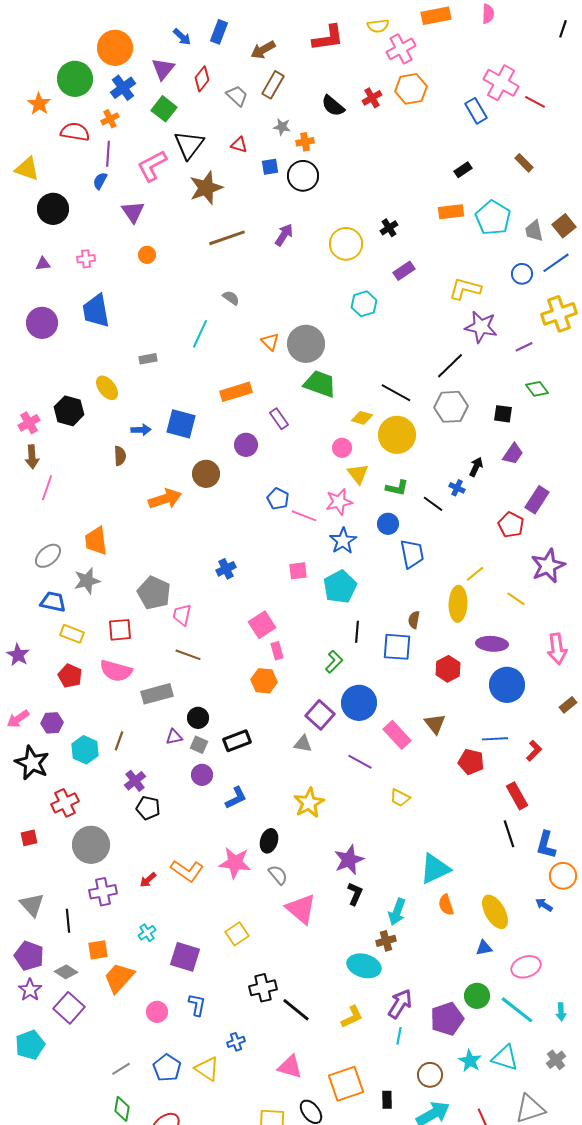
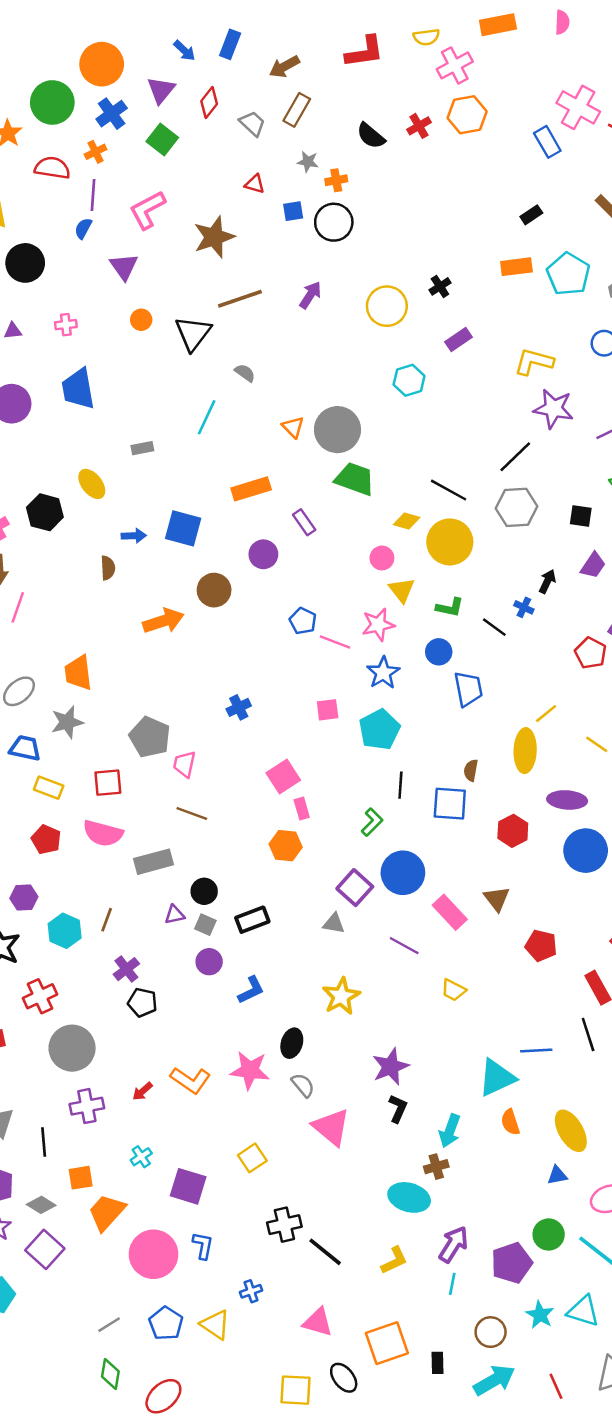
black triangle: (189, 145) -> (193, 333), moved
blue line: (495, 739) -> (536, 1051), moved
pink circle: (157, 1012) -> (154, 1254), size x1.8

